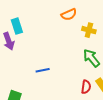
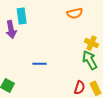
yellow cross: (89, 30) -> (91, 43), moved

